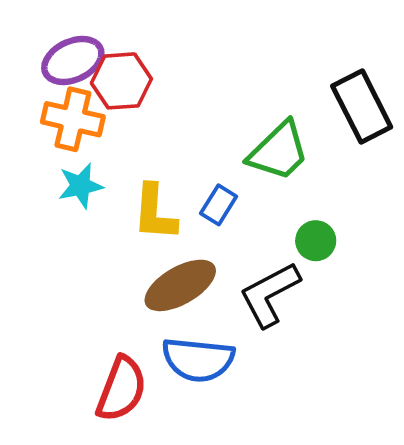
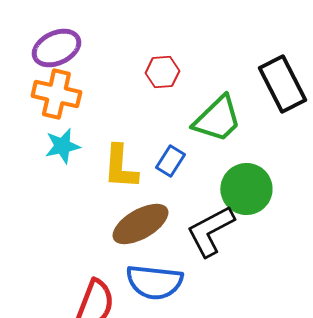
red hexagon: (121, 81) -> (162, 72), moved, size x0.7
green circle: (316, 241) -> (246, 189), size x1.6

